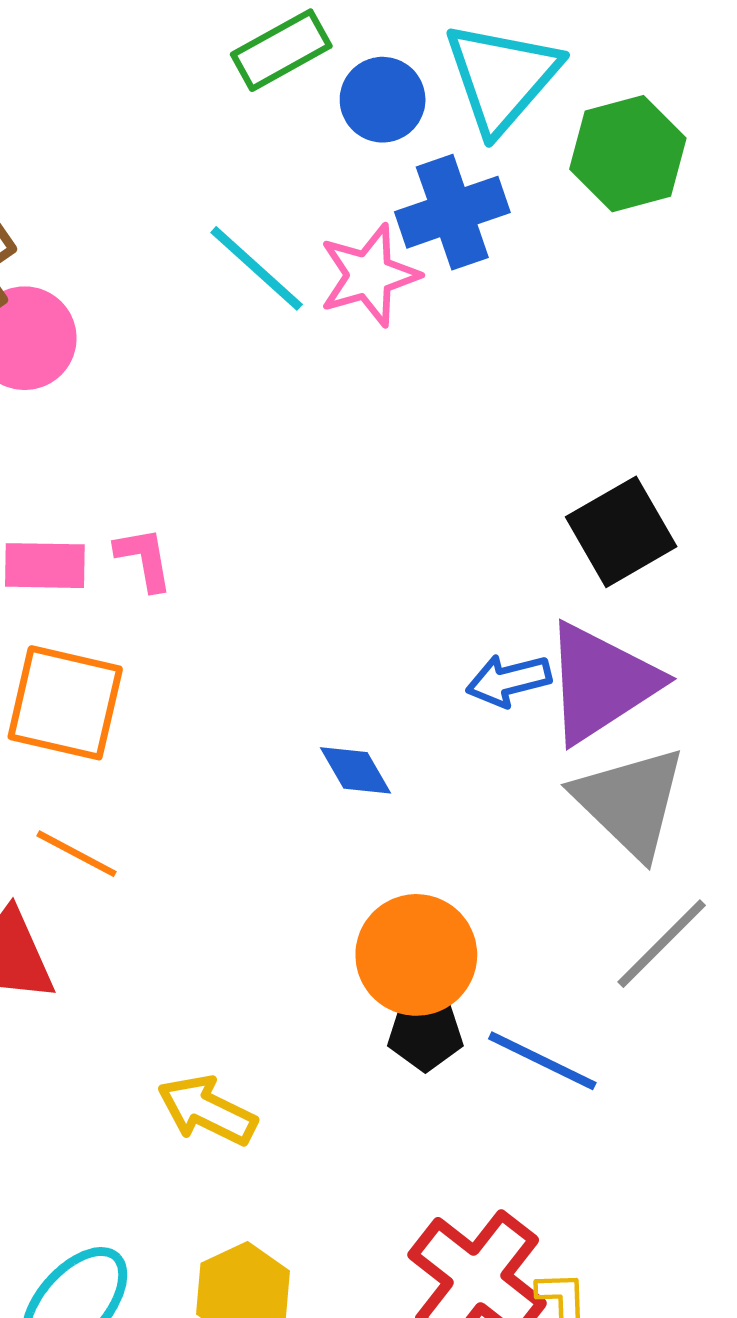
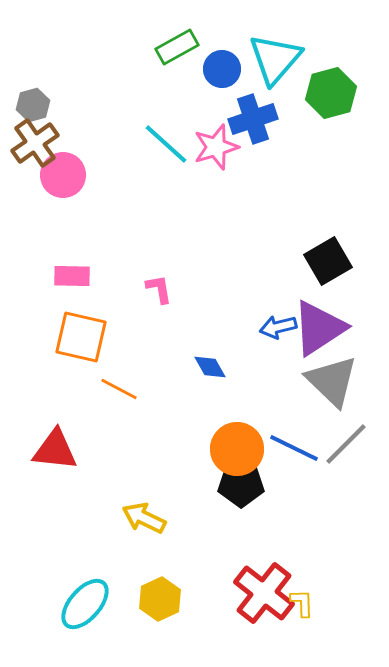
pink L-shape: (144, 559) -> (159, 289), moved
orange line: (76, 854) -> (119, 389), moved
black pentagon: (425, 1034) -> (241, 484), size x1.4
blue line: (542, 1061) -> (294, 448), moved

